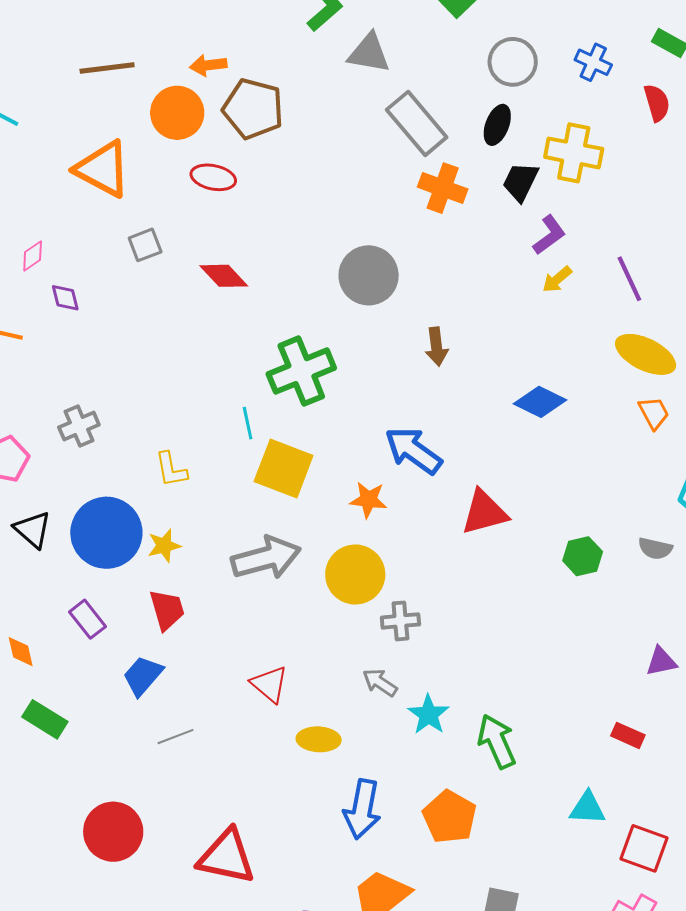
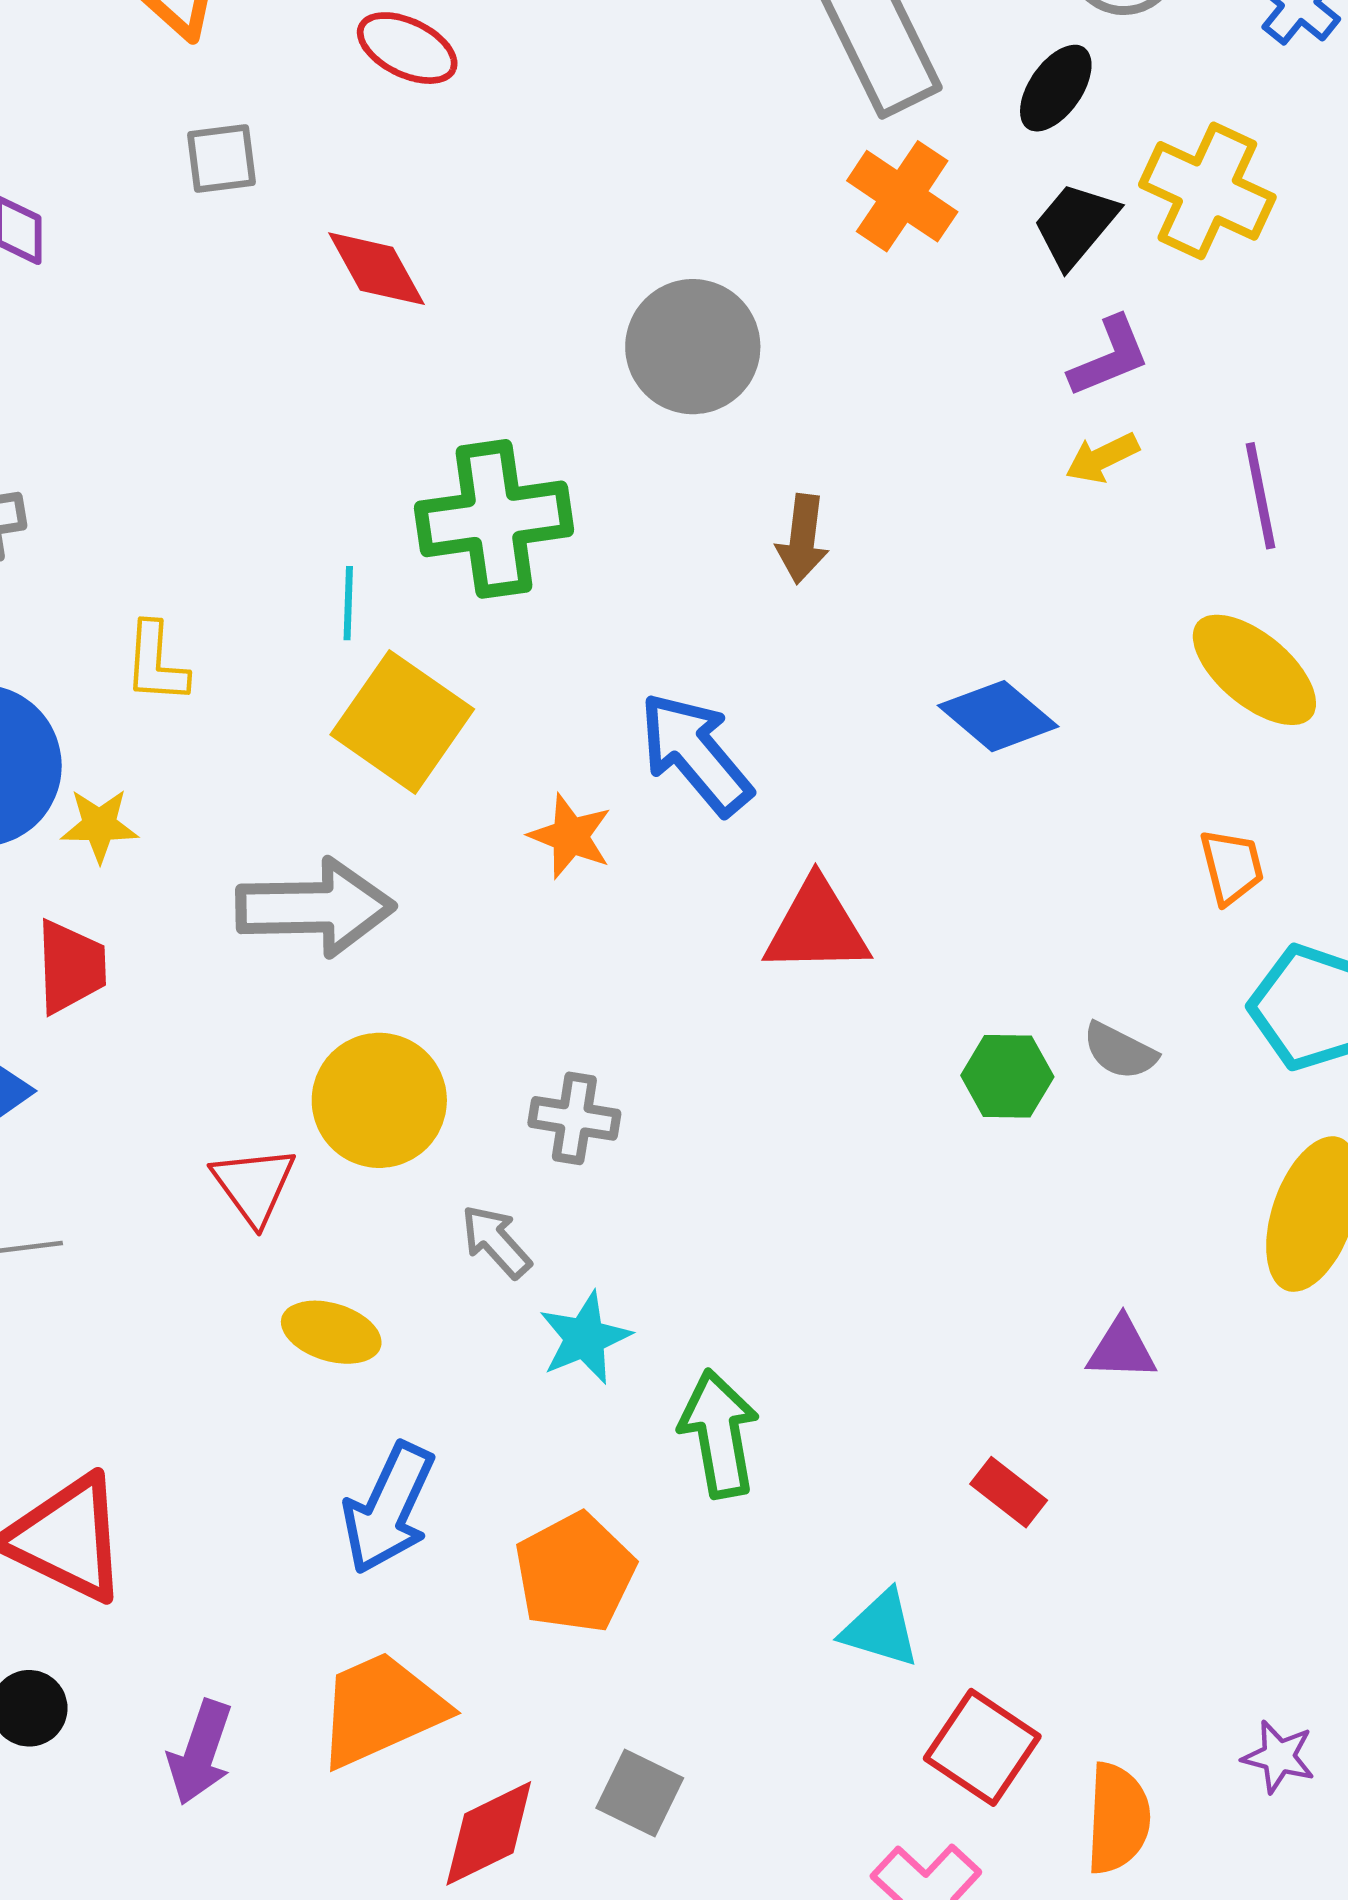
orange trapezoid: (654, 413) -> (1232, 867), moved
gray semicircle: (655, 548) -> (1120, 1051), moved
yellow circle: (355, 575) -> (379, 1100), moved

